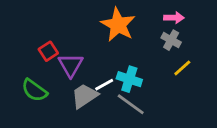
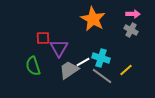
red square: (48, 51) -> (43, 38), turned 32
yellow line: (182, 68) -> (126, 70), moved
green semicircle: (34, 90) -> (33, 66), turned 36

